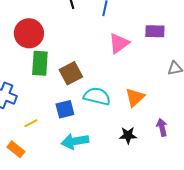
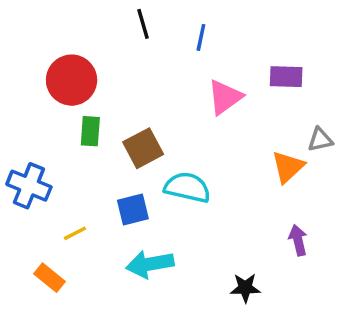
green rectangle: (40, 63) -> (90, 131), size x0.7
orange triangle: (135, 97) -> (288, 167), moved
black star: (128, 135) -> (245, 288), moved

